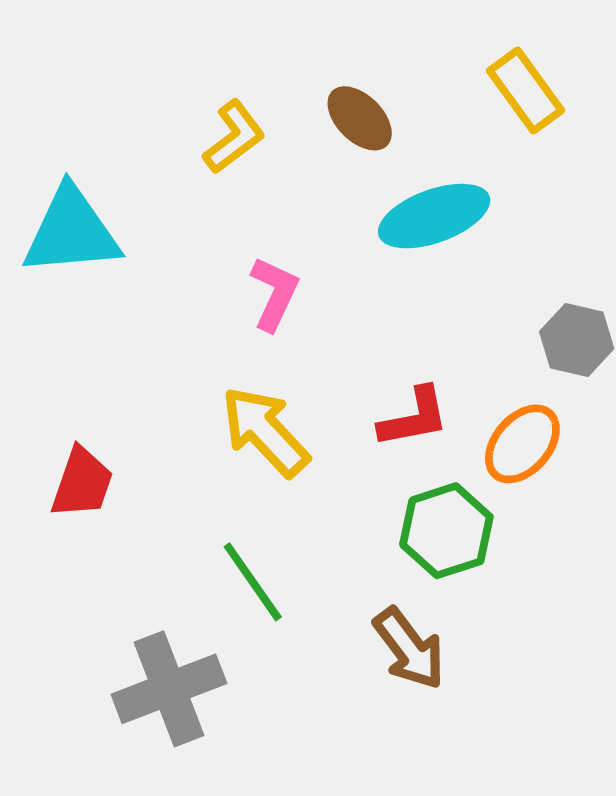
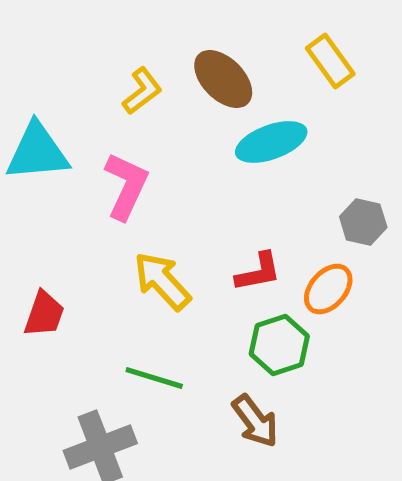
brown ellipse: (360, 118) -> (223, 79), size x1.4
pink L-shape: (274, 294) -> (126, 186), moved, size x1.4
green line: (253, 582) -> (154, 378), turned -38

